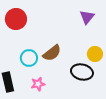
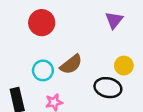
red circle: (16, 19) -> (42, 23), moved

